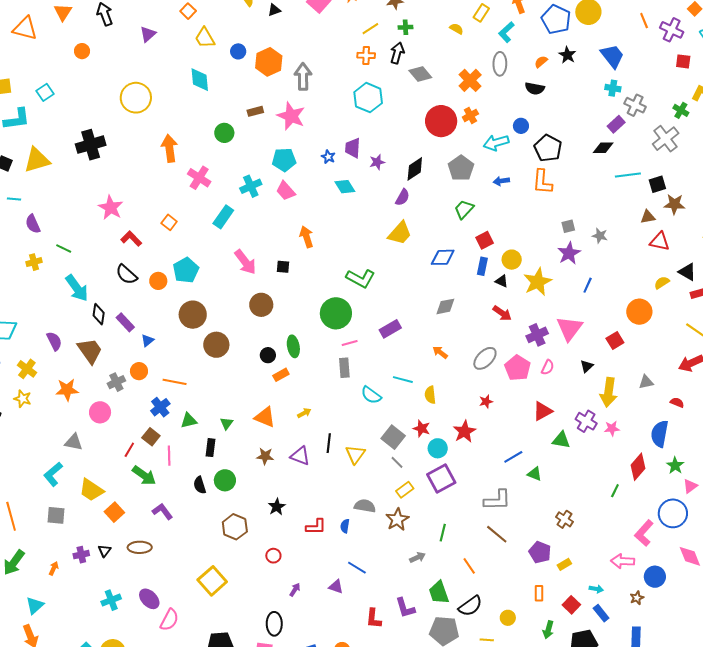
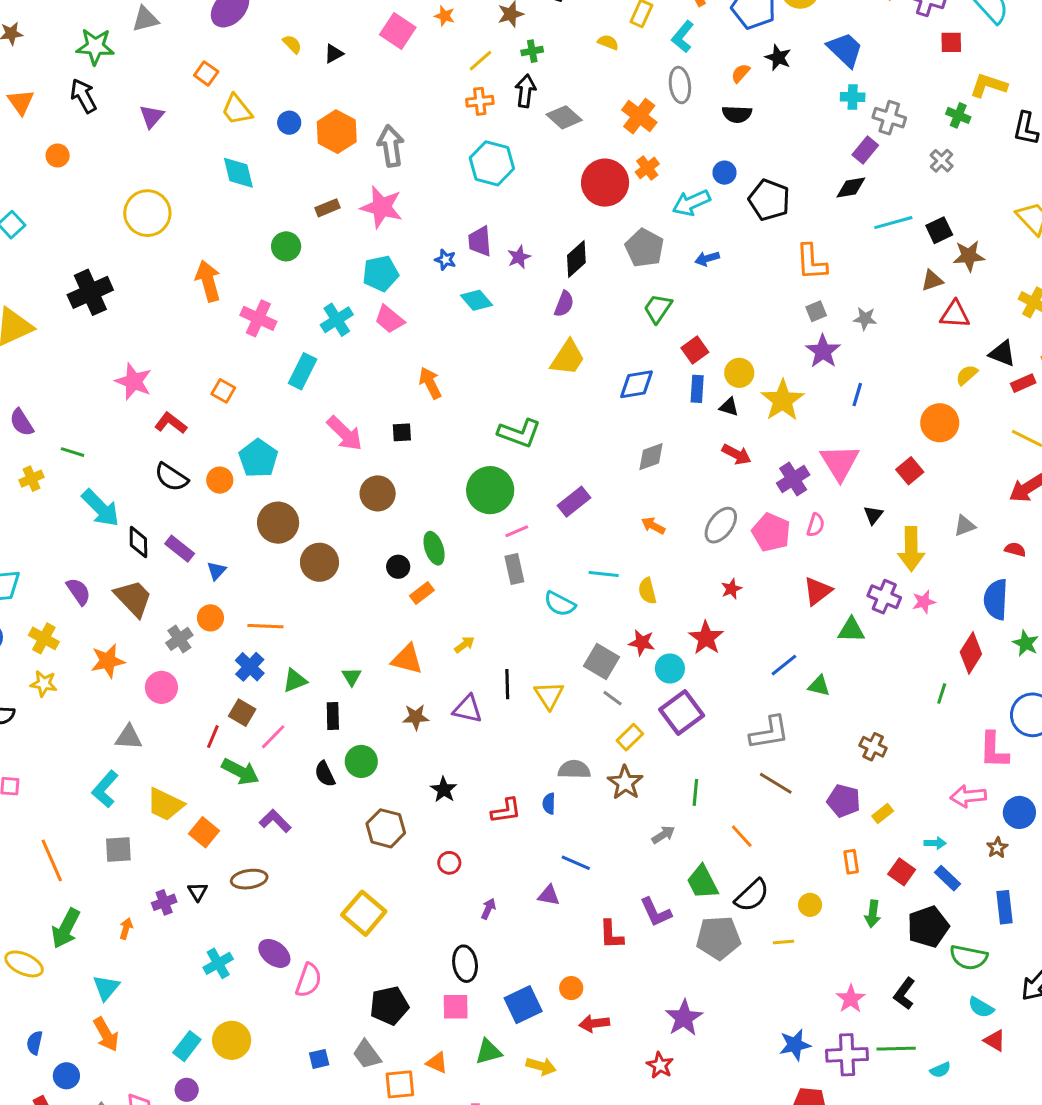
gray cross: (666, 139) -> (942, 161), size x0.6
orange L-shape: (542, 182) -> (811, 262), moved
pink line: (169, 456) -> (273, 737), turned 54
pink L-shape: (644, 533) -> (994, 750), turned -32

